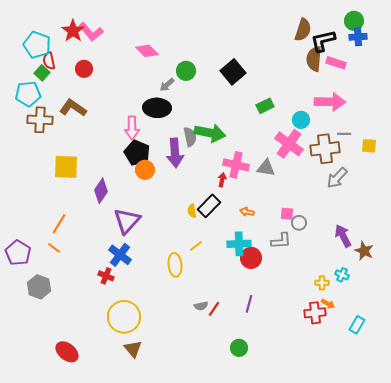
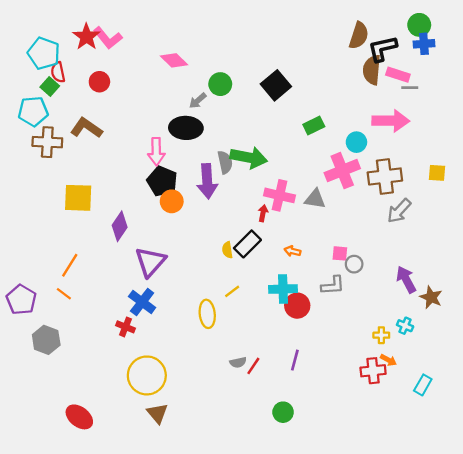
gray line: (344, 134) -> (410, 88), moved
pink cross: (289, 144) -> (342, 171), turned 32

